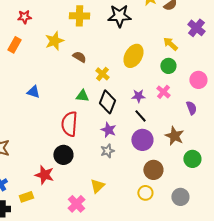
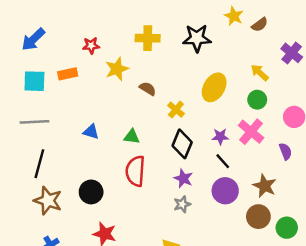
red star: (24, 17) -> (91, 46), moved
orange rectangle: (14, 45) -> (68, 74), turned 49
pink cross: (163, 92) -> (251, 132), size x1.5
green triangle: (82, 96) -> (132, 137), moved
black circle: (63, 155) -> (91, 192), moved
green circle: (192, 159) -> (287, 228), moved
brown circle: (153, 170) -> (258, 217), moved

